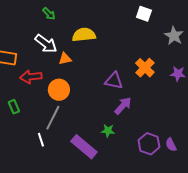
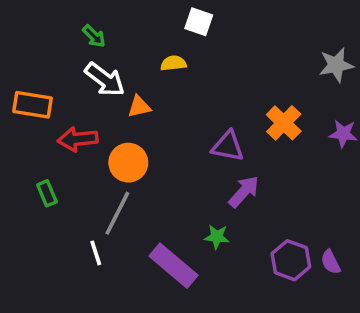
green arrow: (49, 14) -> (94, 36), moved
white square: (144, 14) -> (199, 22), moved
yellow semicircle: (84, 35) -> (173, 63), size x0.6
gray star: (174, 36) -> (336, 65), turned 30

